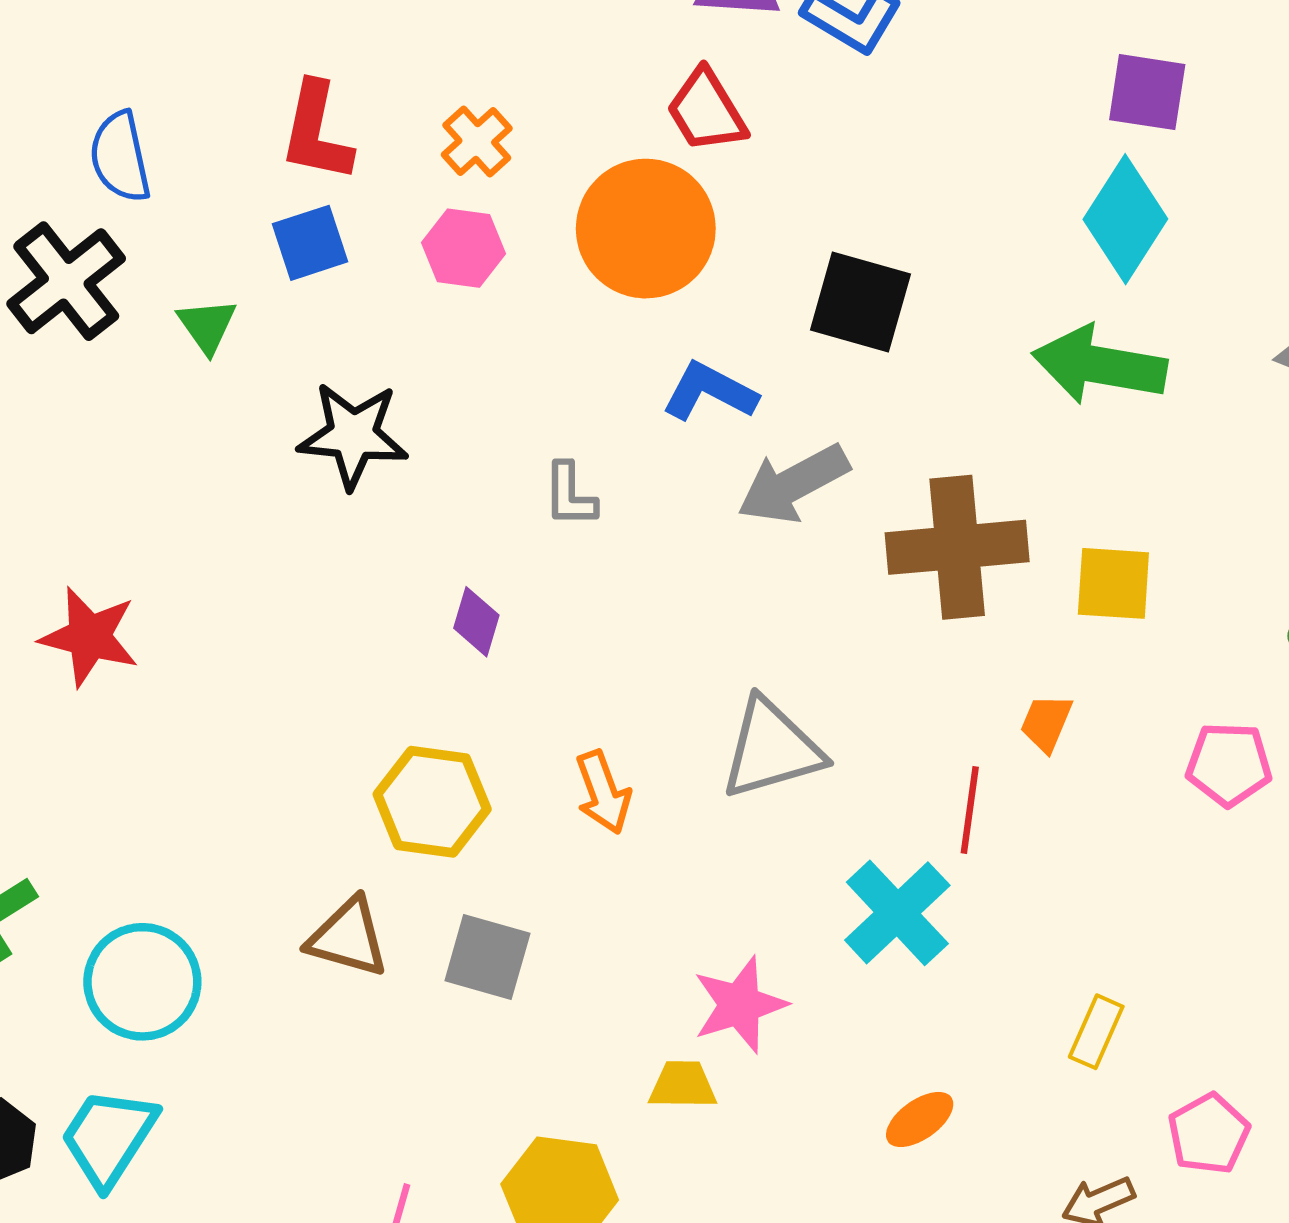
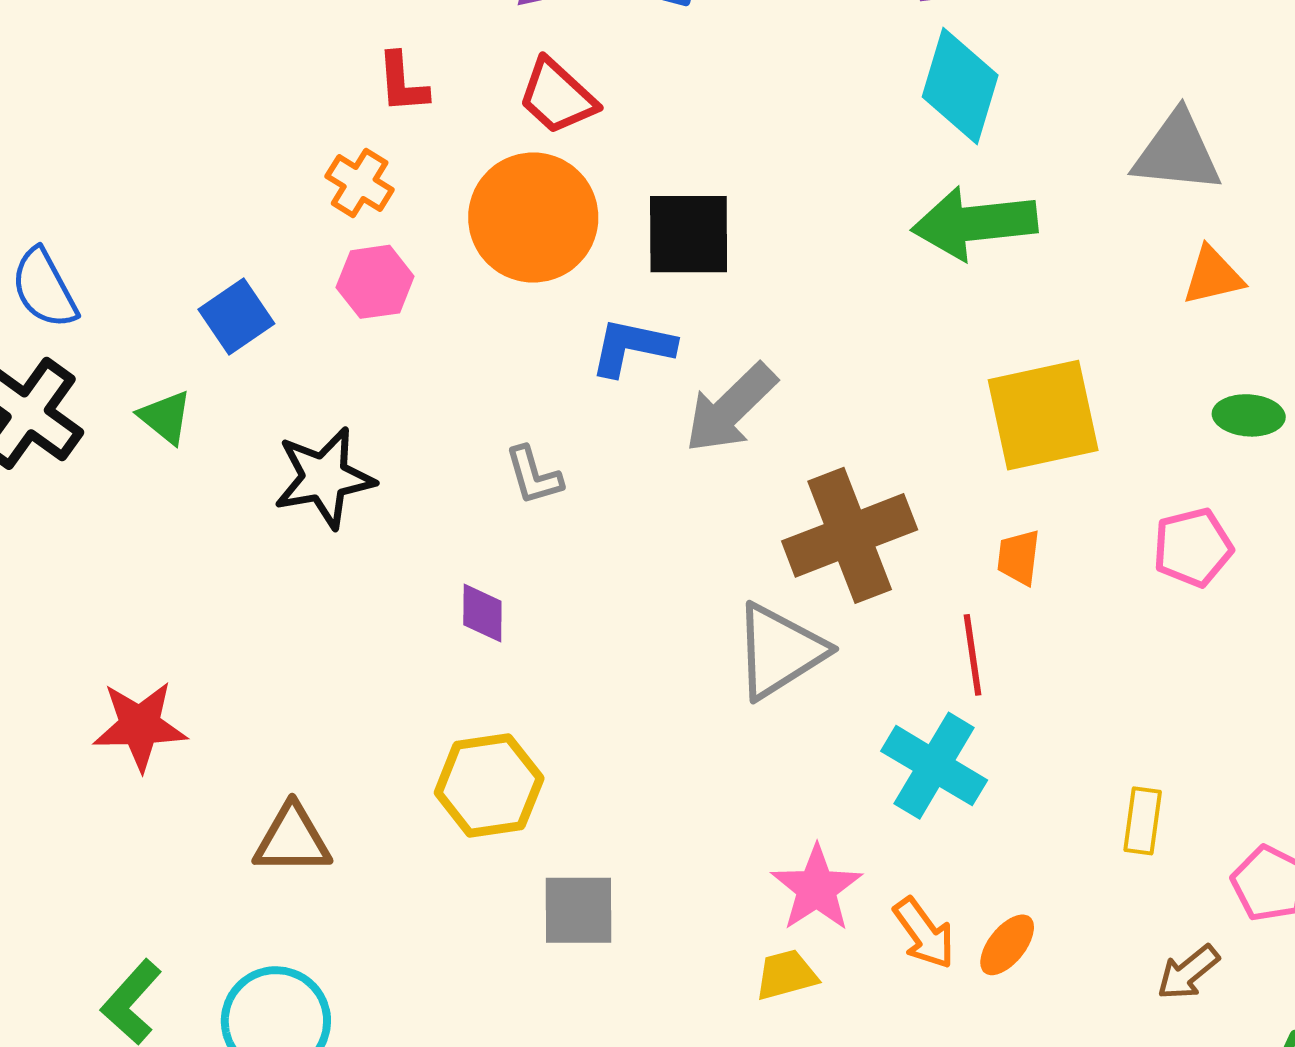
red L-shape: (316, 132) -> (402, 83), moved, size x0.7
black square: (860, 302) -> (689, 234), moved
brown cross: (957, 547) -> (850, 535), moved
yellow square: (1113, 583) -> (1043, 415), size x1.5
orange arrow: (603, 792) -> (924, 933), moved
brown triangle: (348, 938) -> (292, 840), moved

